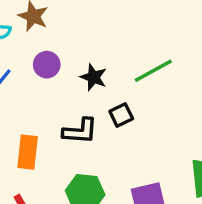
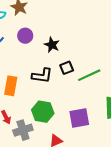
green line: (153, 71) -> (89, 75), moved

